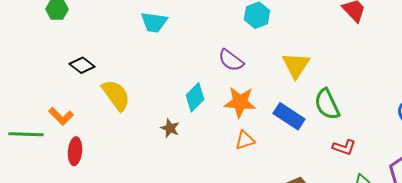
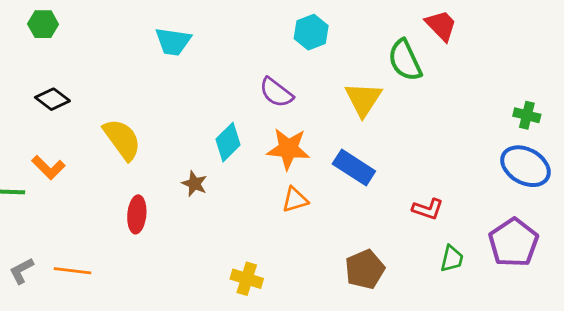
black diamond: (82, 65) -> (52, 99), moved
green semicircle: (327, 104) -> (405, 60), moved
red ellipse: (75, 151) -> (137, 214), moved

